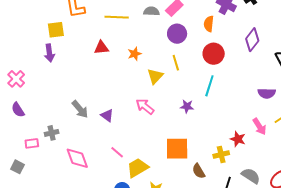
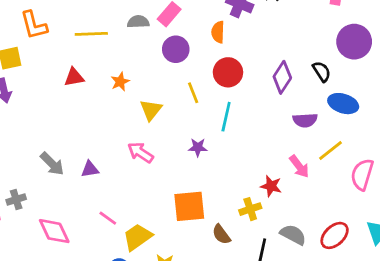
purple diamond: (252, 40) -> (282, 77), moved
yellow line: (176, 63) -> (193, 93), moved
purple triangle: (107, 115) -> (90, 169), turned -40

